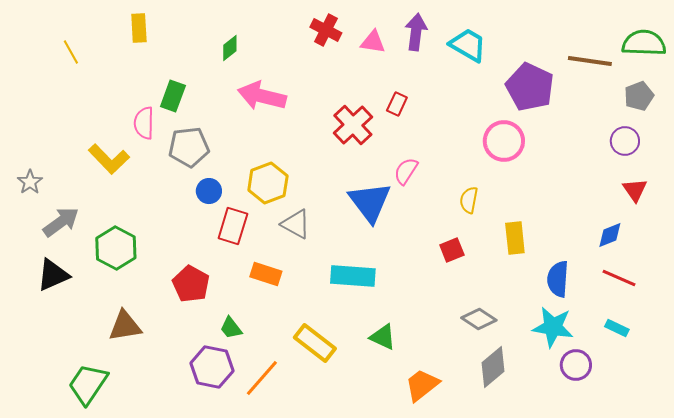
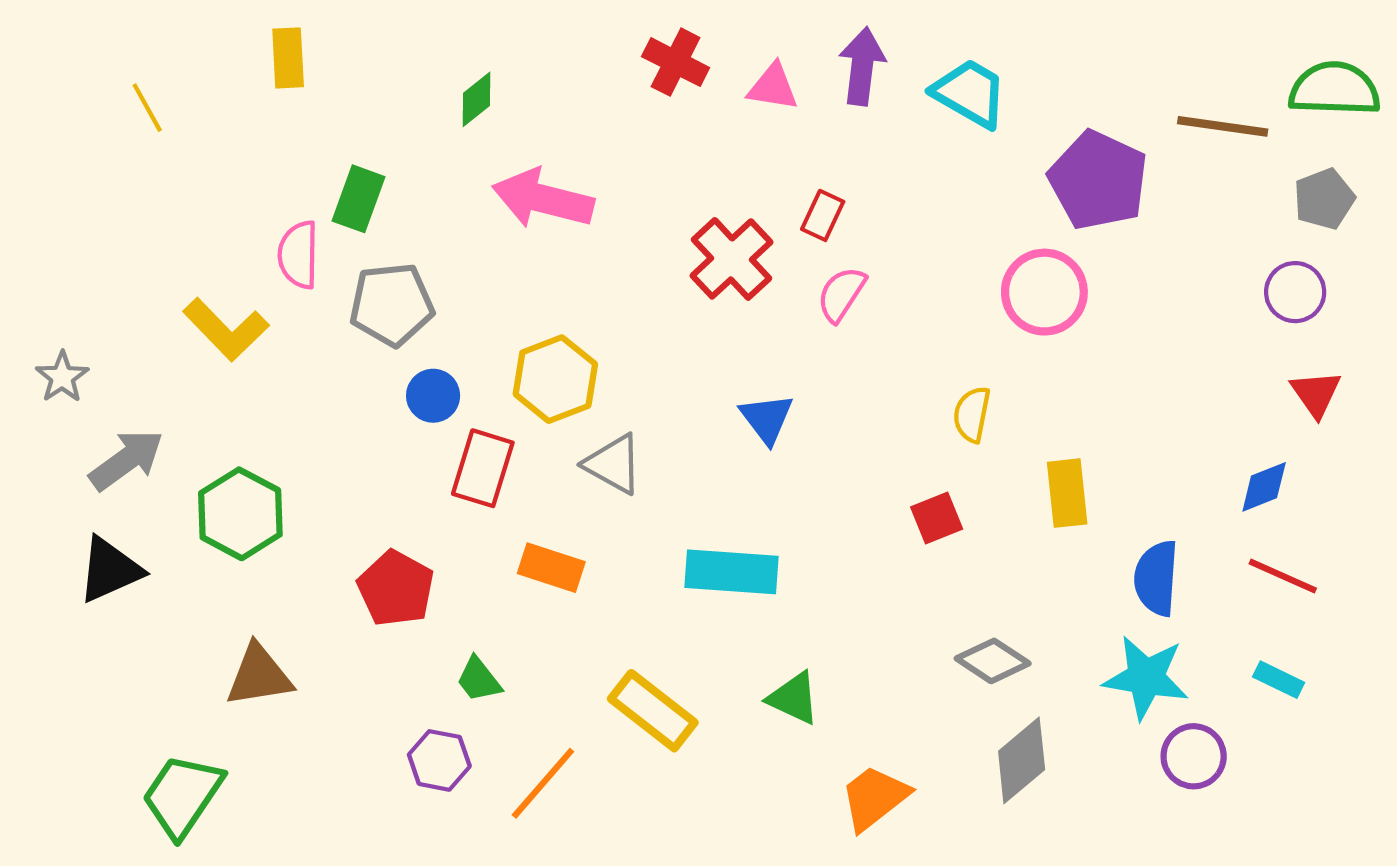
pink semicircle: (406, 171) -> (841, 294), moved
blue triangle: (370, 202) -> (767, 418), size x0.6
purple hexagon: (212, 367) -> (439, 760), size x0.7

